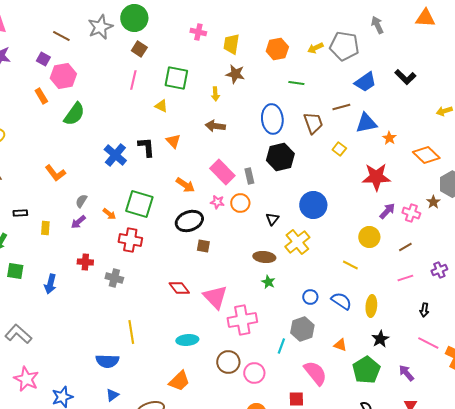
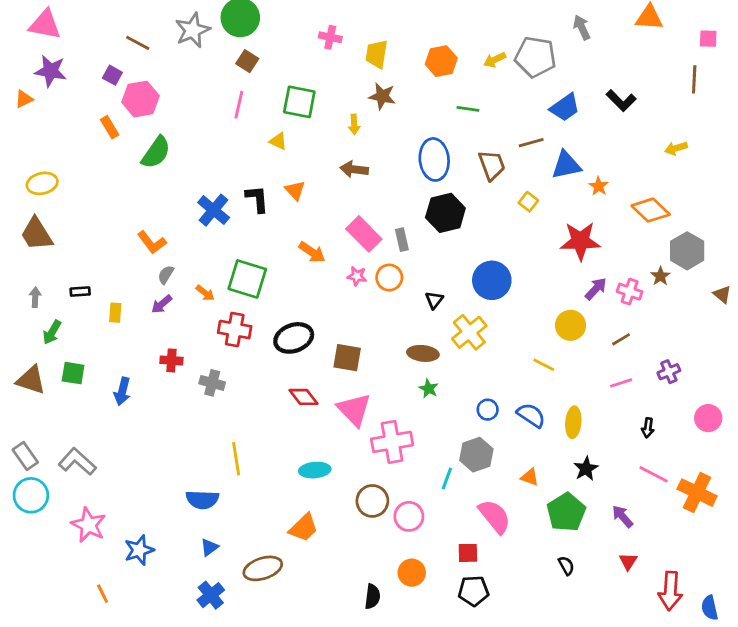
orange L-shape: (55, 173) -> (152, 242), moved
black ellipse: (189, 221) -> (294, 338), moved
brown square: (203, 246) -> (347, 358), moved, size x1.5

